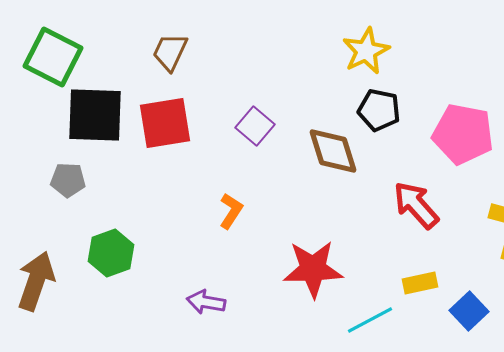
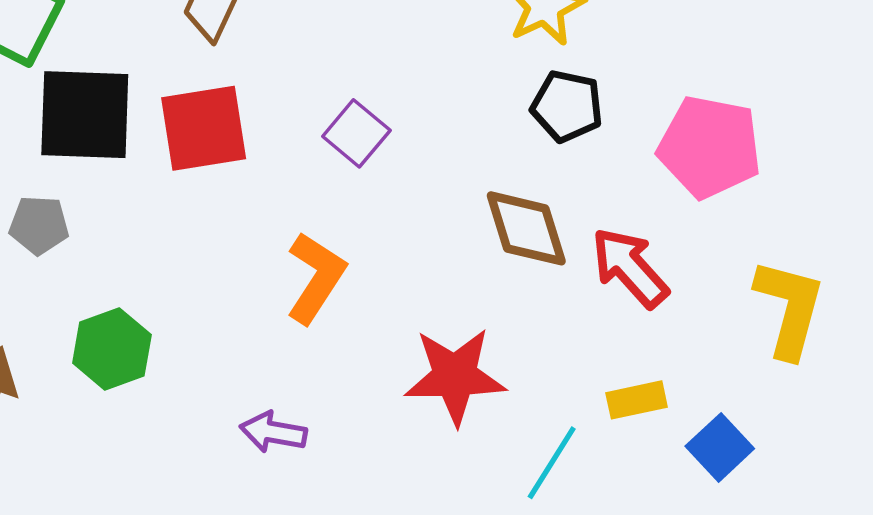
brown diamond: (333, 151) -> (526, 228), moved
orange L-shape: (231, 211) -> (316, 278), size x1.5
cyan line: (370, 320) -> (552, 463), turned -30

